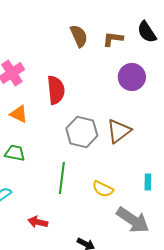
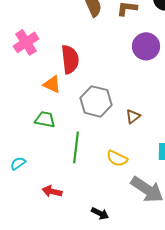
orange triangle: (19, 114) -> (52, 84), moved
brown triangle: (119, 131) -> (133, 116), moved, size x0.6
green trapezoid: (15, 153) -> (45, 119), moved

